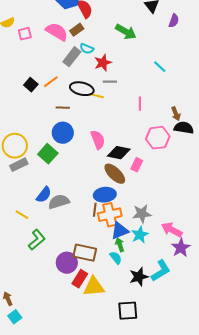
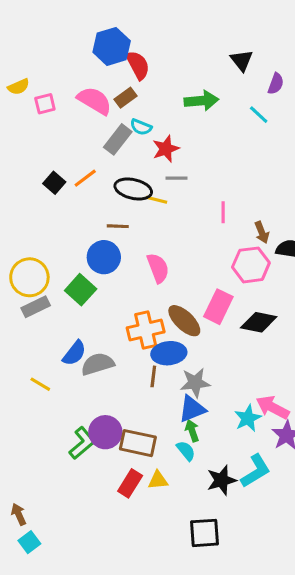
green arrow: (126, 32) -> (201, 101), turned -35
cyan line: (160, 67) -> (259, 115), moved
brown line: (63, 108) -> (118, 226), moved
brown arrow: (176, 114) -> (262, 232), moved
black diamond: (119, 153) -> (259, 322), moved
pink rectangle: (137, 165) -> (218, 307), size x1.5
gray star: (142, 214) -> (195, 383), moved
orange cross: (110, 215) -> (146, 330), moved
cyan star: (140, 235) -> (248, 418), moved
green L-shape: (37, 240) -> (82, 443), moved
purple circle: (67, 263) -> (105, 432), moved
yellow triangle: (94, 287) -> (158, 480), moved, size x0.6

